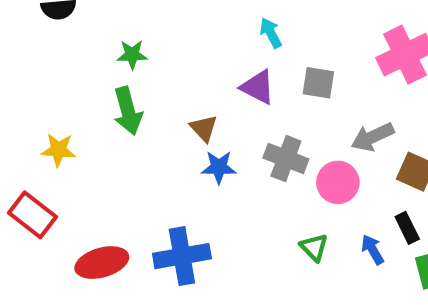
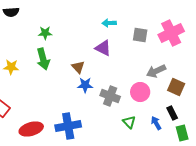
cyan arrow: (271, 33) -> (109, 23), turned -64
gray square: (318, 83) -> (140, 35), moved
yellow star: (58, 150) -> (11, 67), moved
gray cross: (286, 159) -> (110, 96), moved

